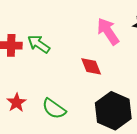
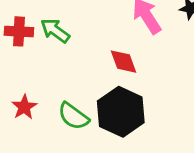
black hexagon: (113, 111) -> (121, 112), moved

